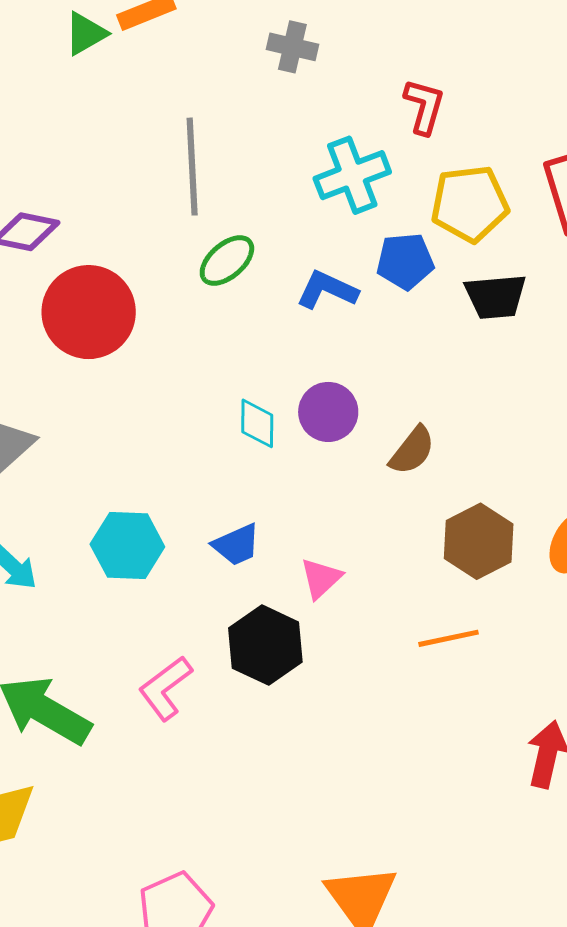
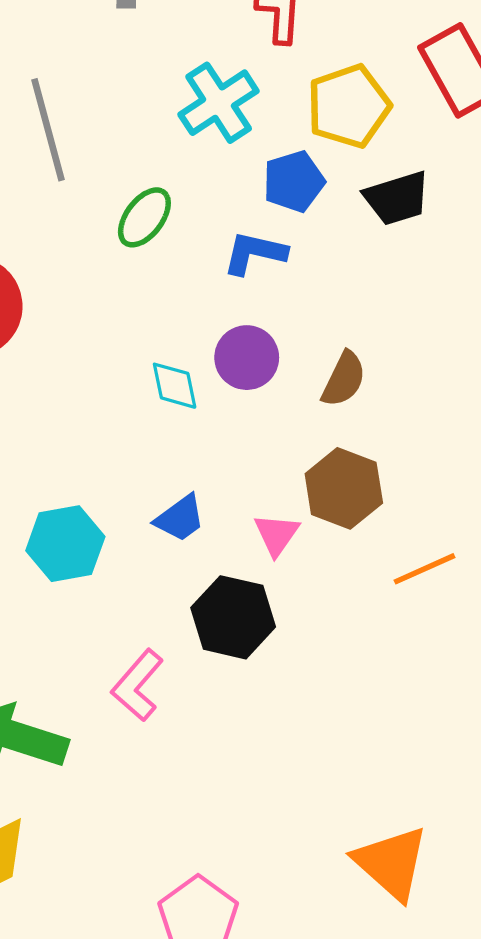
green ellipse: (227, 260) -> (144, 217), moved
blue L-shape: (327, 290) -> (255, 253), moved
brown hexagon: (479, 541) -> (344, 488), moved

